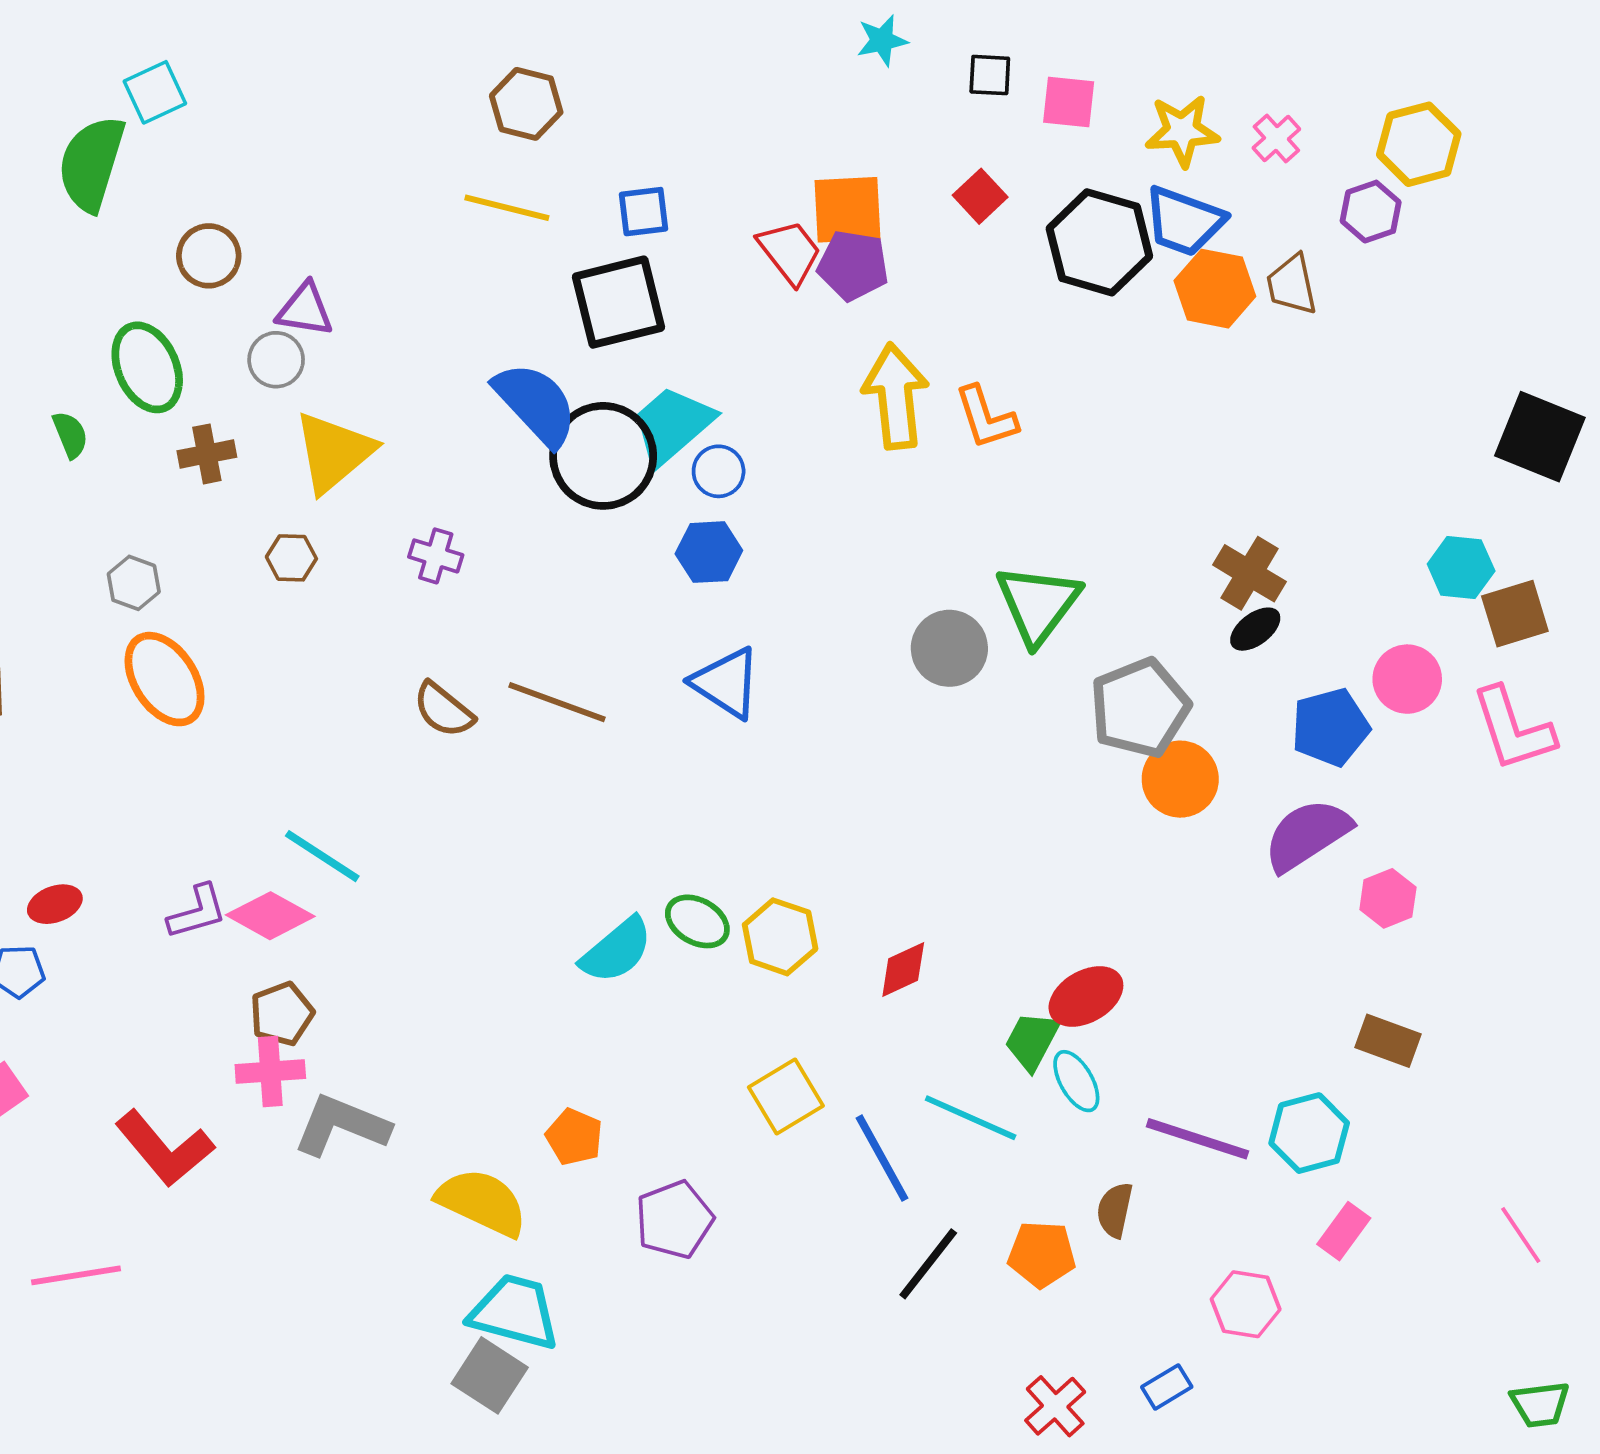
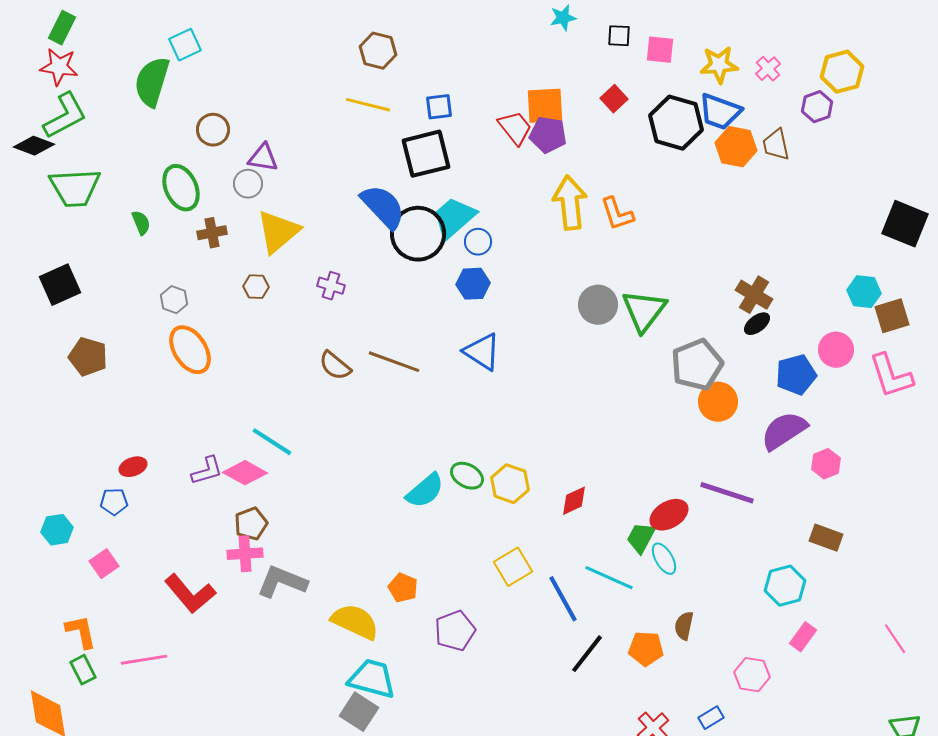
gray circle: (949, 648) -> (598, 305), moved
purple line: (1198, 1139) -> (727, 493), moved

